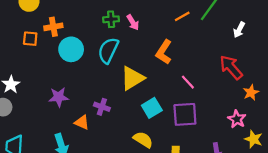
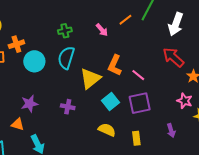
pink arrow: (133, 22) -> (102, 30), moved
white arrow: (239, 30) -> (176, 24), size x1.6
orange L-shape: (164, 52) -> (115, 65), moved
orange triangle: (82, 122) -> (18, 124), moved

